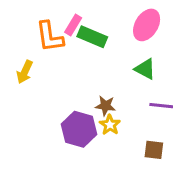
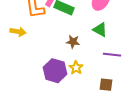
yellow arrow: (25, 72) -> (18, 32), turned -105
brown star: (105, 106) -> (73, 42), moved

